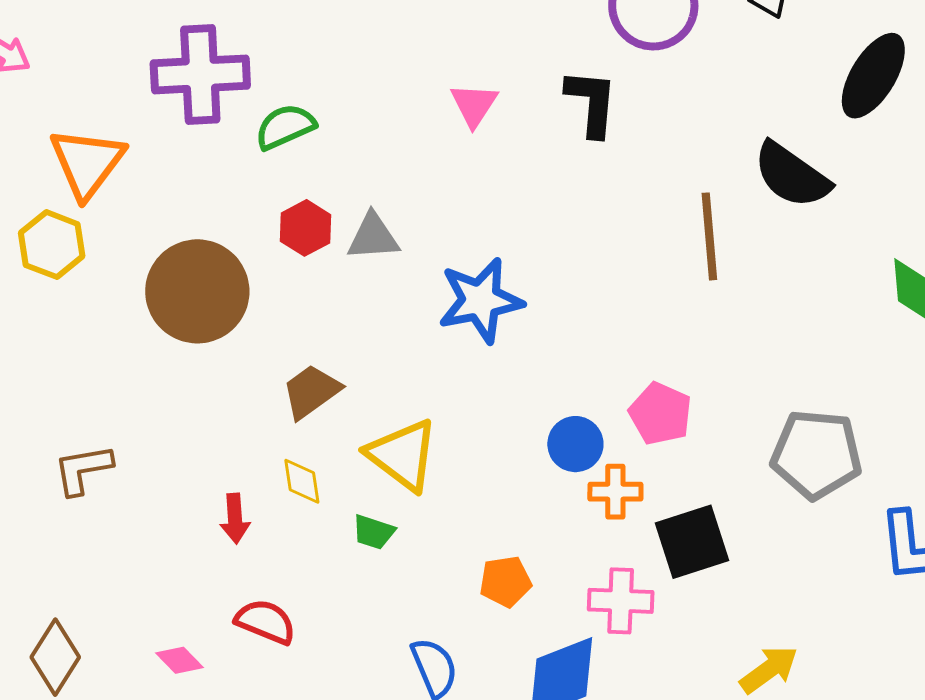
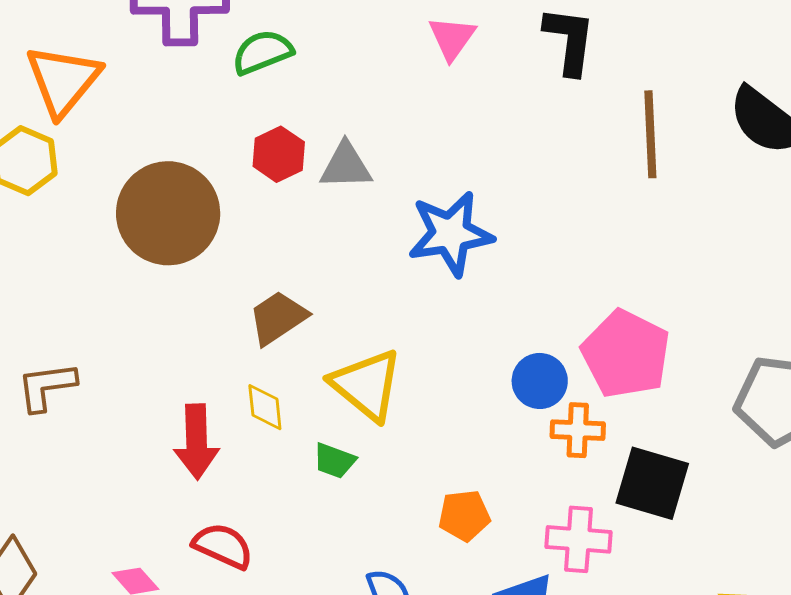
brown line: (709, 236) -> (650, 134), moved
pink pentagon: (660, 414) -> (626, 354), size x1.4
red arrow: (235, 519) -> (196, 442), size x1.5
black square: (692, 542) -> (652, 483), turned 32

